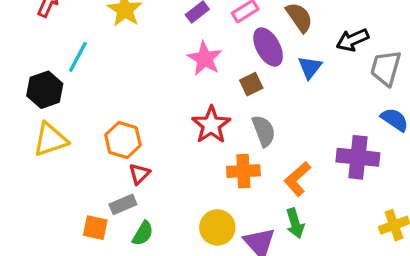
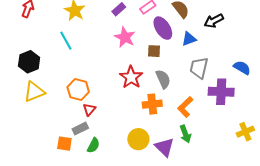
cyan line: (78, 57) -> (66, 41), moved, turned -54
blue triangle: (310, 67) -> (189, 39), turned 35
gray trapezoid: (386, 68) -> (199, 68), moved
brown square: (251, 84) -> (154, 51), turned 32

